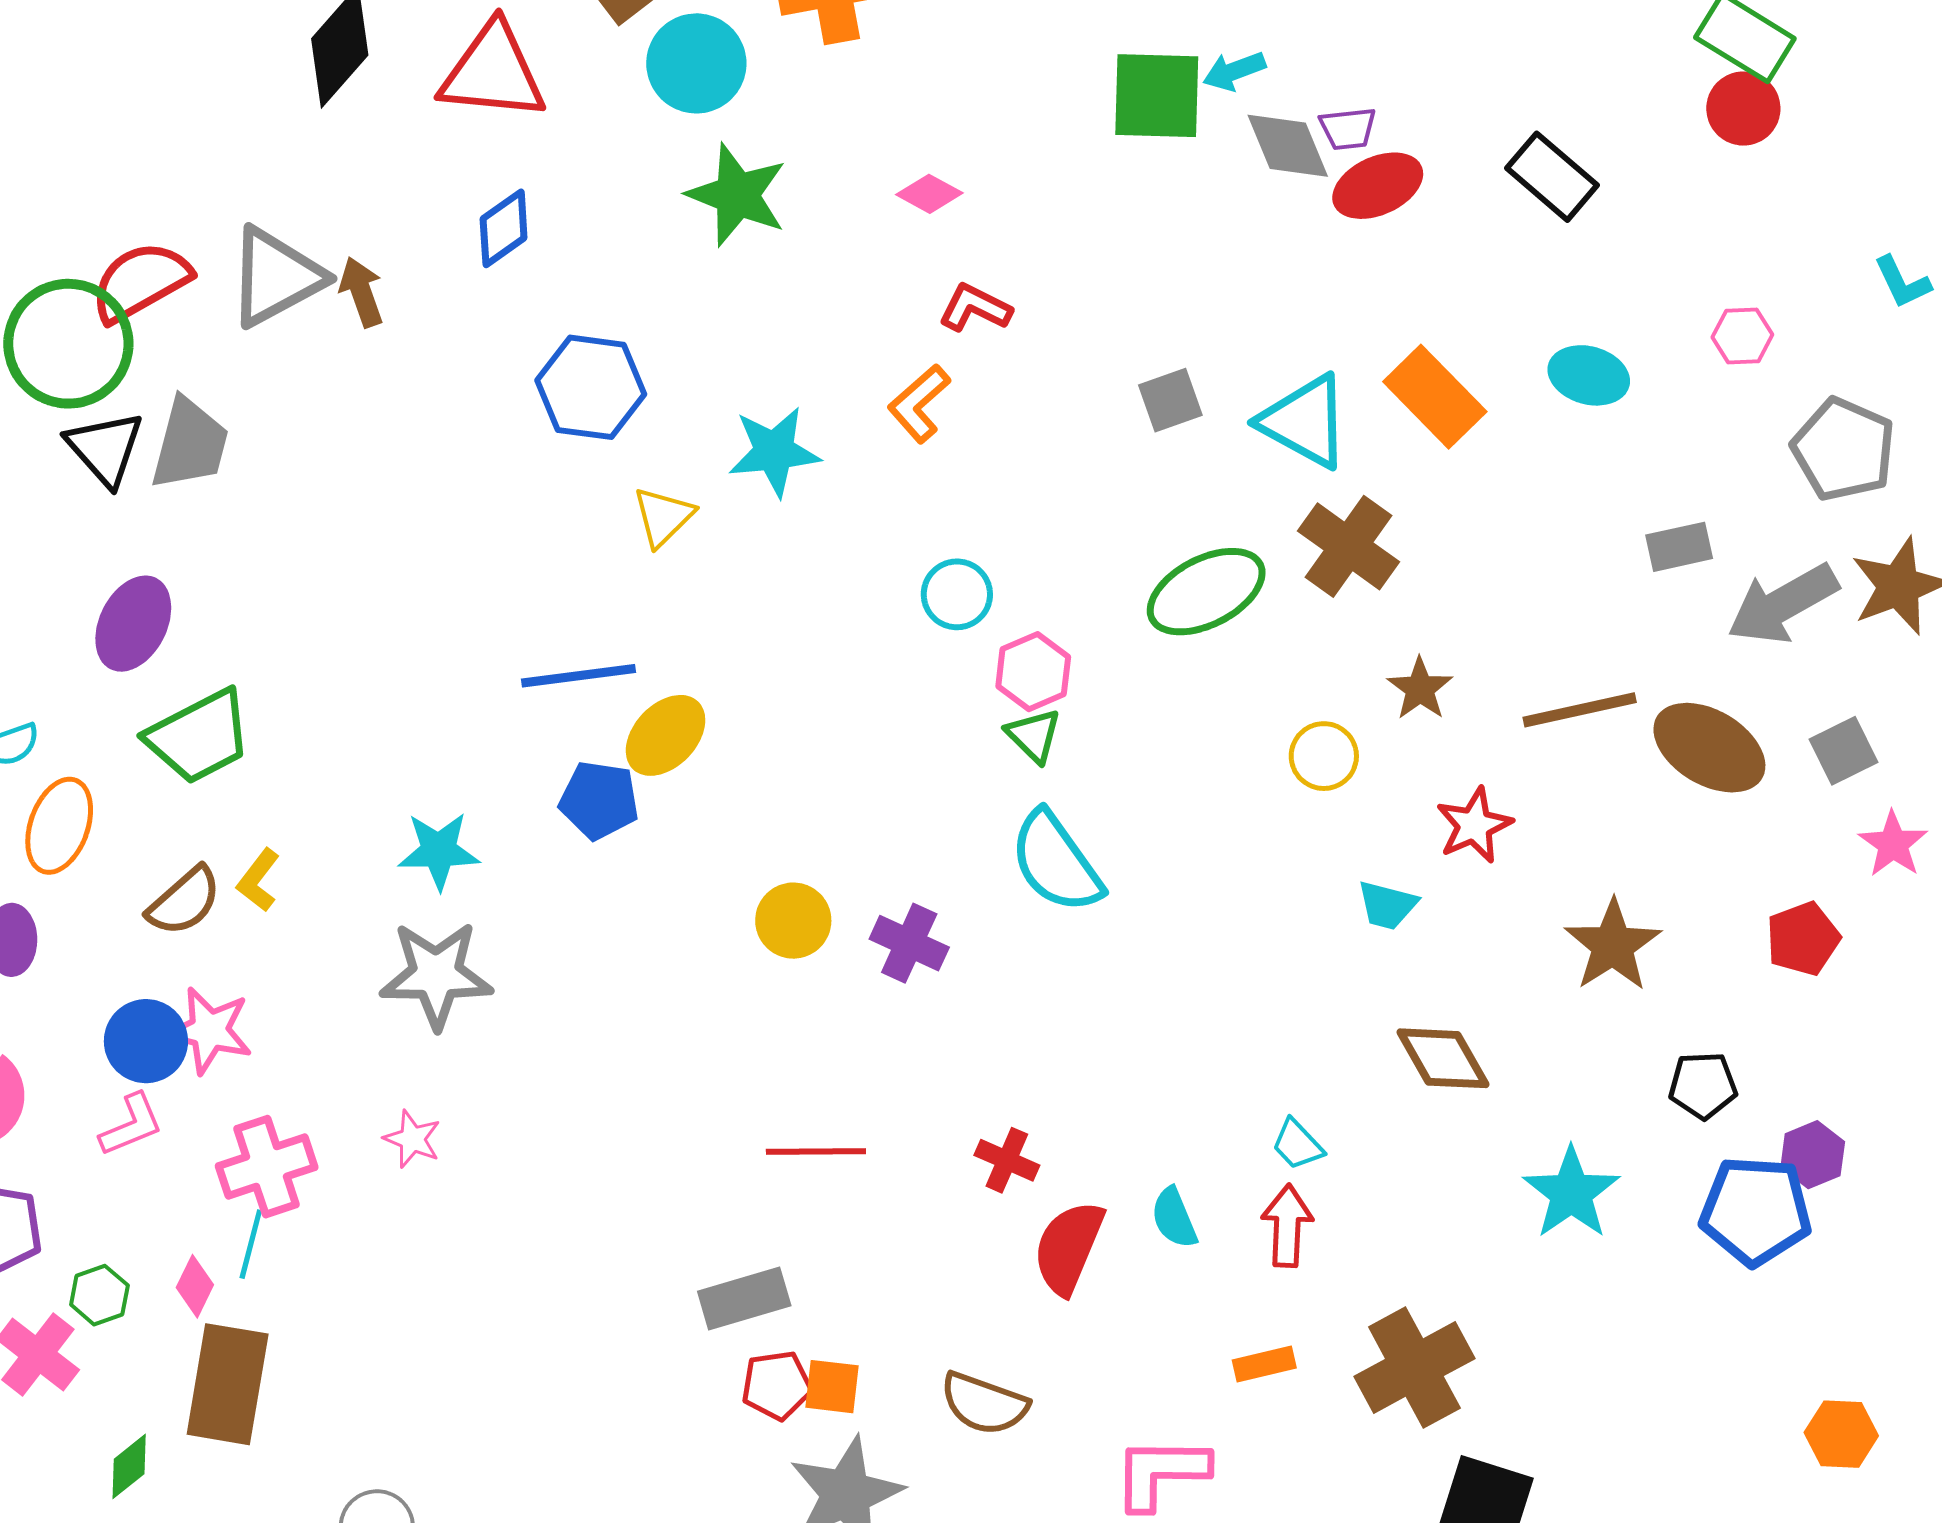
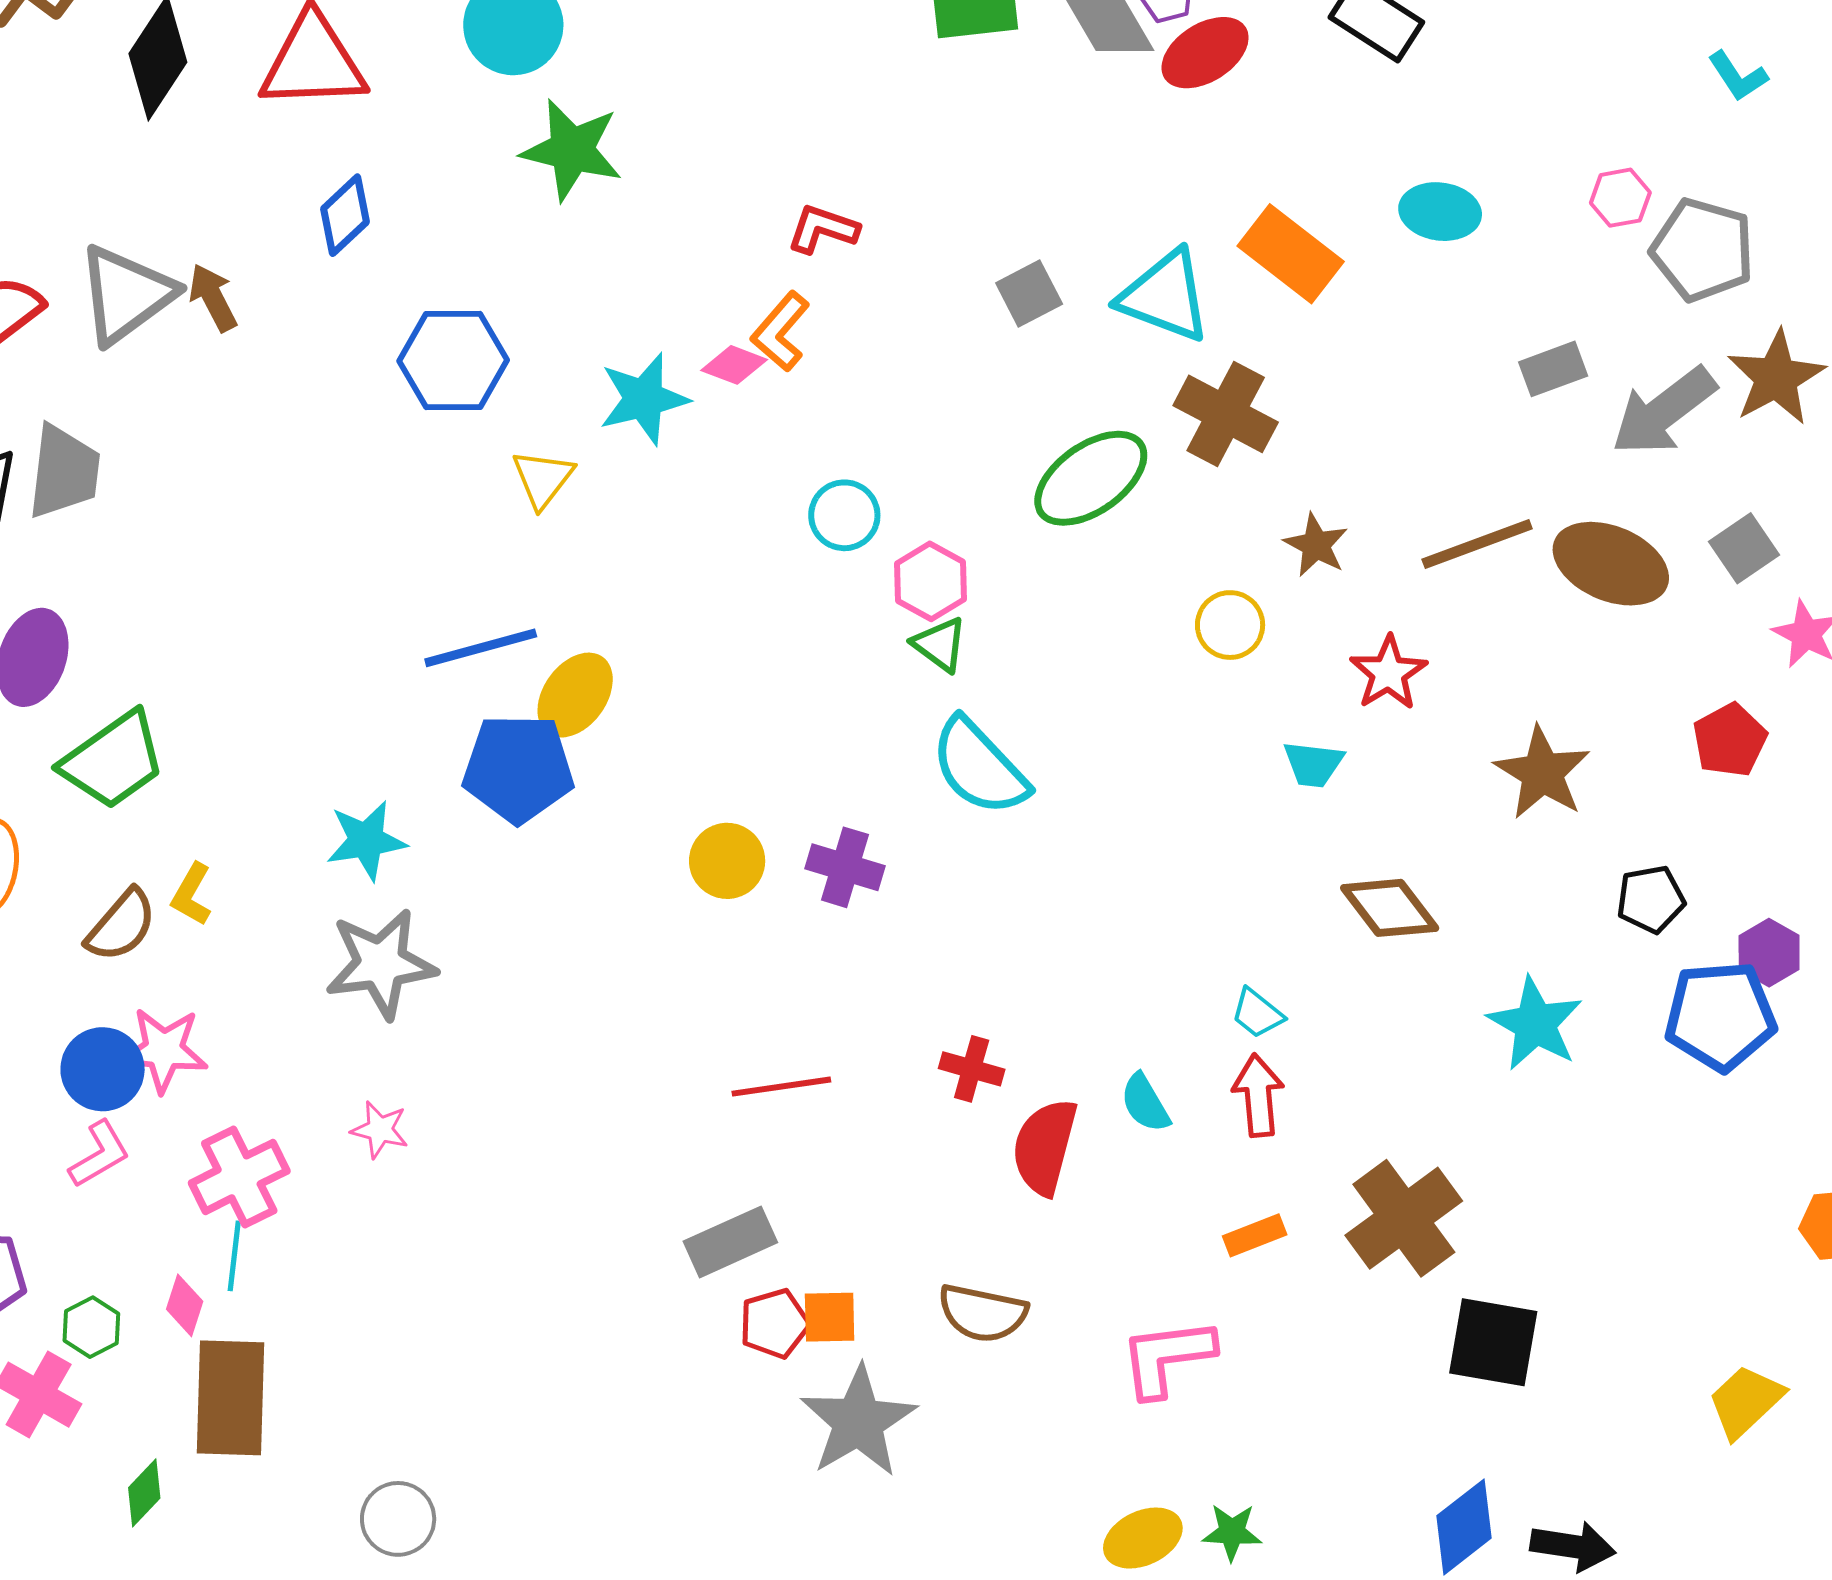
pink diamond: (929, 194) -> (734, 365), moved
pink hexagon: (1742, 336) -> (1620, 198), moved
blue pentagon: (599, 800) -> (518, 768), size x1.4

